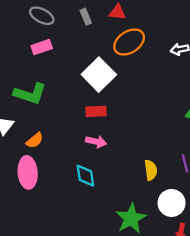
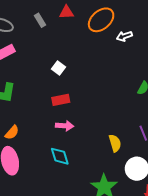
orange ellipse: (129, 42) -> (101, 20), moved
white square: (99, 75) -> (58, 68), size x0.5

